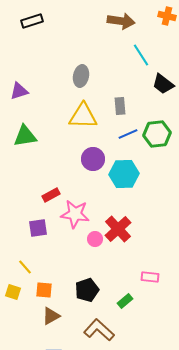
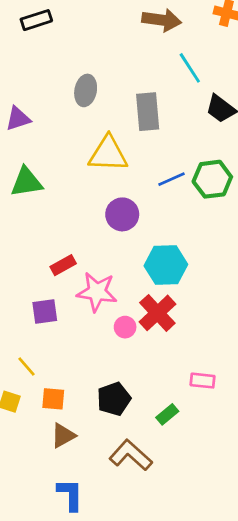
gray ellipse: (81, 76) -> (86, 90), moved
gray rectangle: (120, 106) -> (148, 112), moved, size x1.5
cyan hexagon: (124, 174) -> (166, 265), moved

